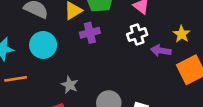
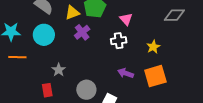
purple cross: (90, 33) -> (82, 32), turned -35
purple arrow: (161, 51) -> (126, 73), moved

